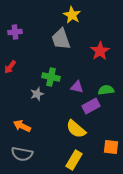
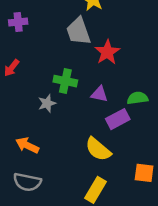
red star: (100, 51) -> (107, 52), moved

